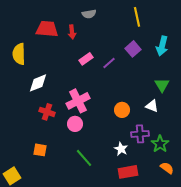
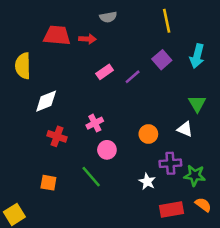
red arrow: (72, 32) -> (87, 39), turned -80
pink cross: (78, 101) -> (95, 123), size x0.6
pink circle: (75, 124) -> (107, 150), moved
green star: (160, 144) -> (195, 175), turned -30
green line: (84, 158) -> (91, 177), moved
red rectangle: (128, 172) -> (172, 210), moved

